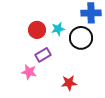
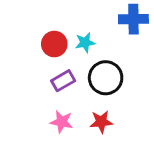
black circle: (81, 38) -> (106, 78), moved
pink star: (29, 72) -> (62, 122), moved

